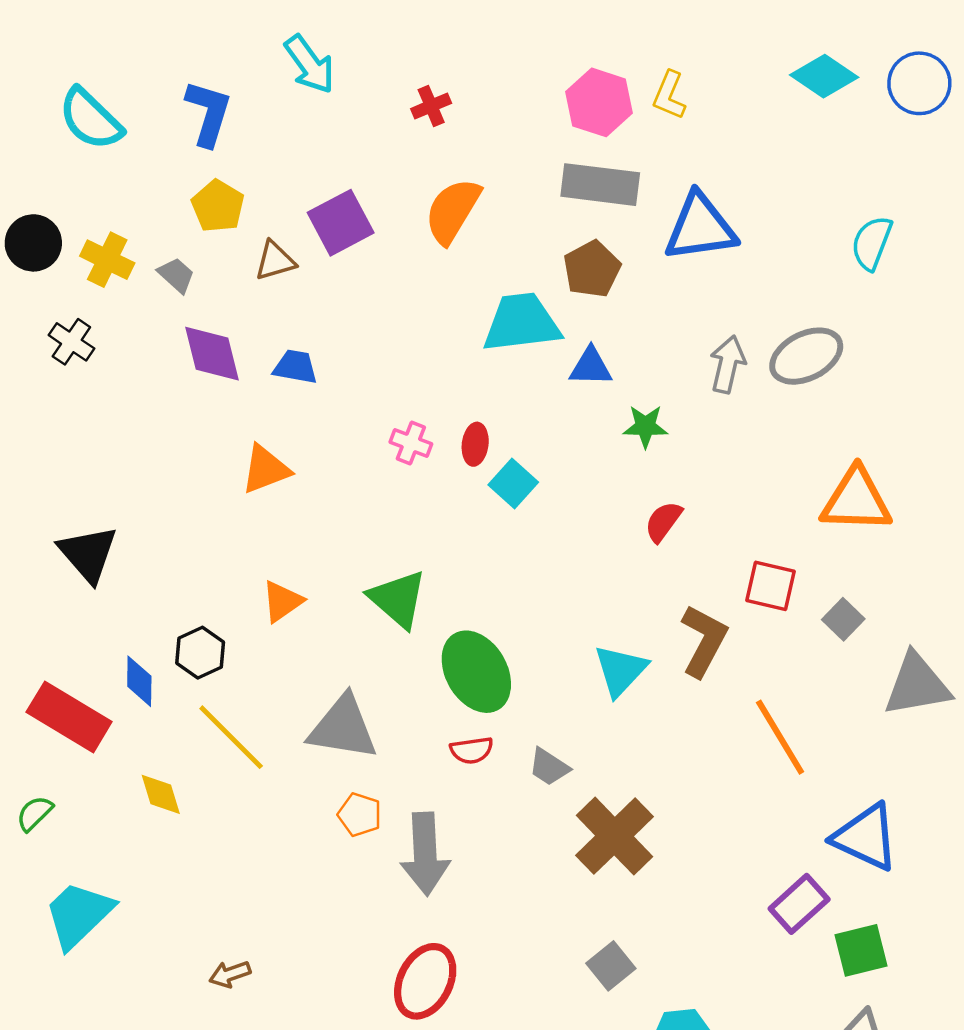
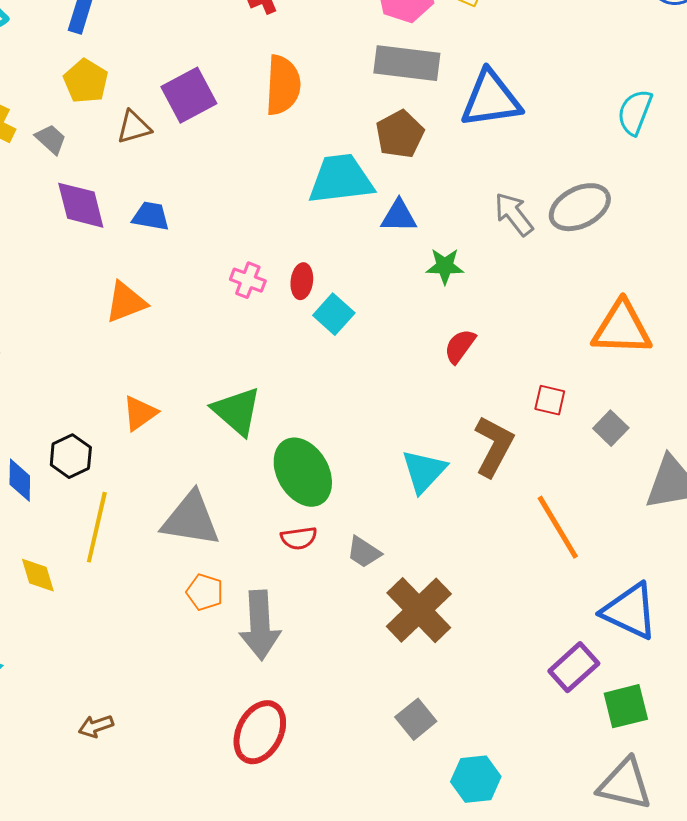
orange semicircle: (453, 211) -> (283, 85), turned 152
gray arrow: (728, 364) -> (514, 214), turned -51
red square: (771, 586) -> (550, 400), size x0.7
yellow line: (231, 737) -> (97, 527), turned 58

